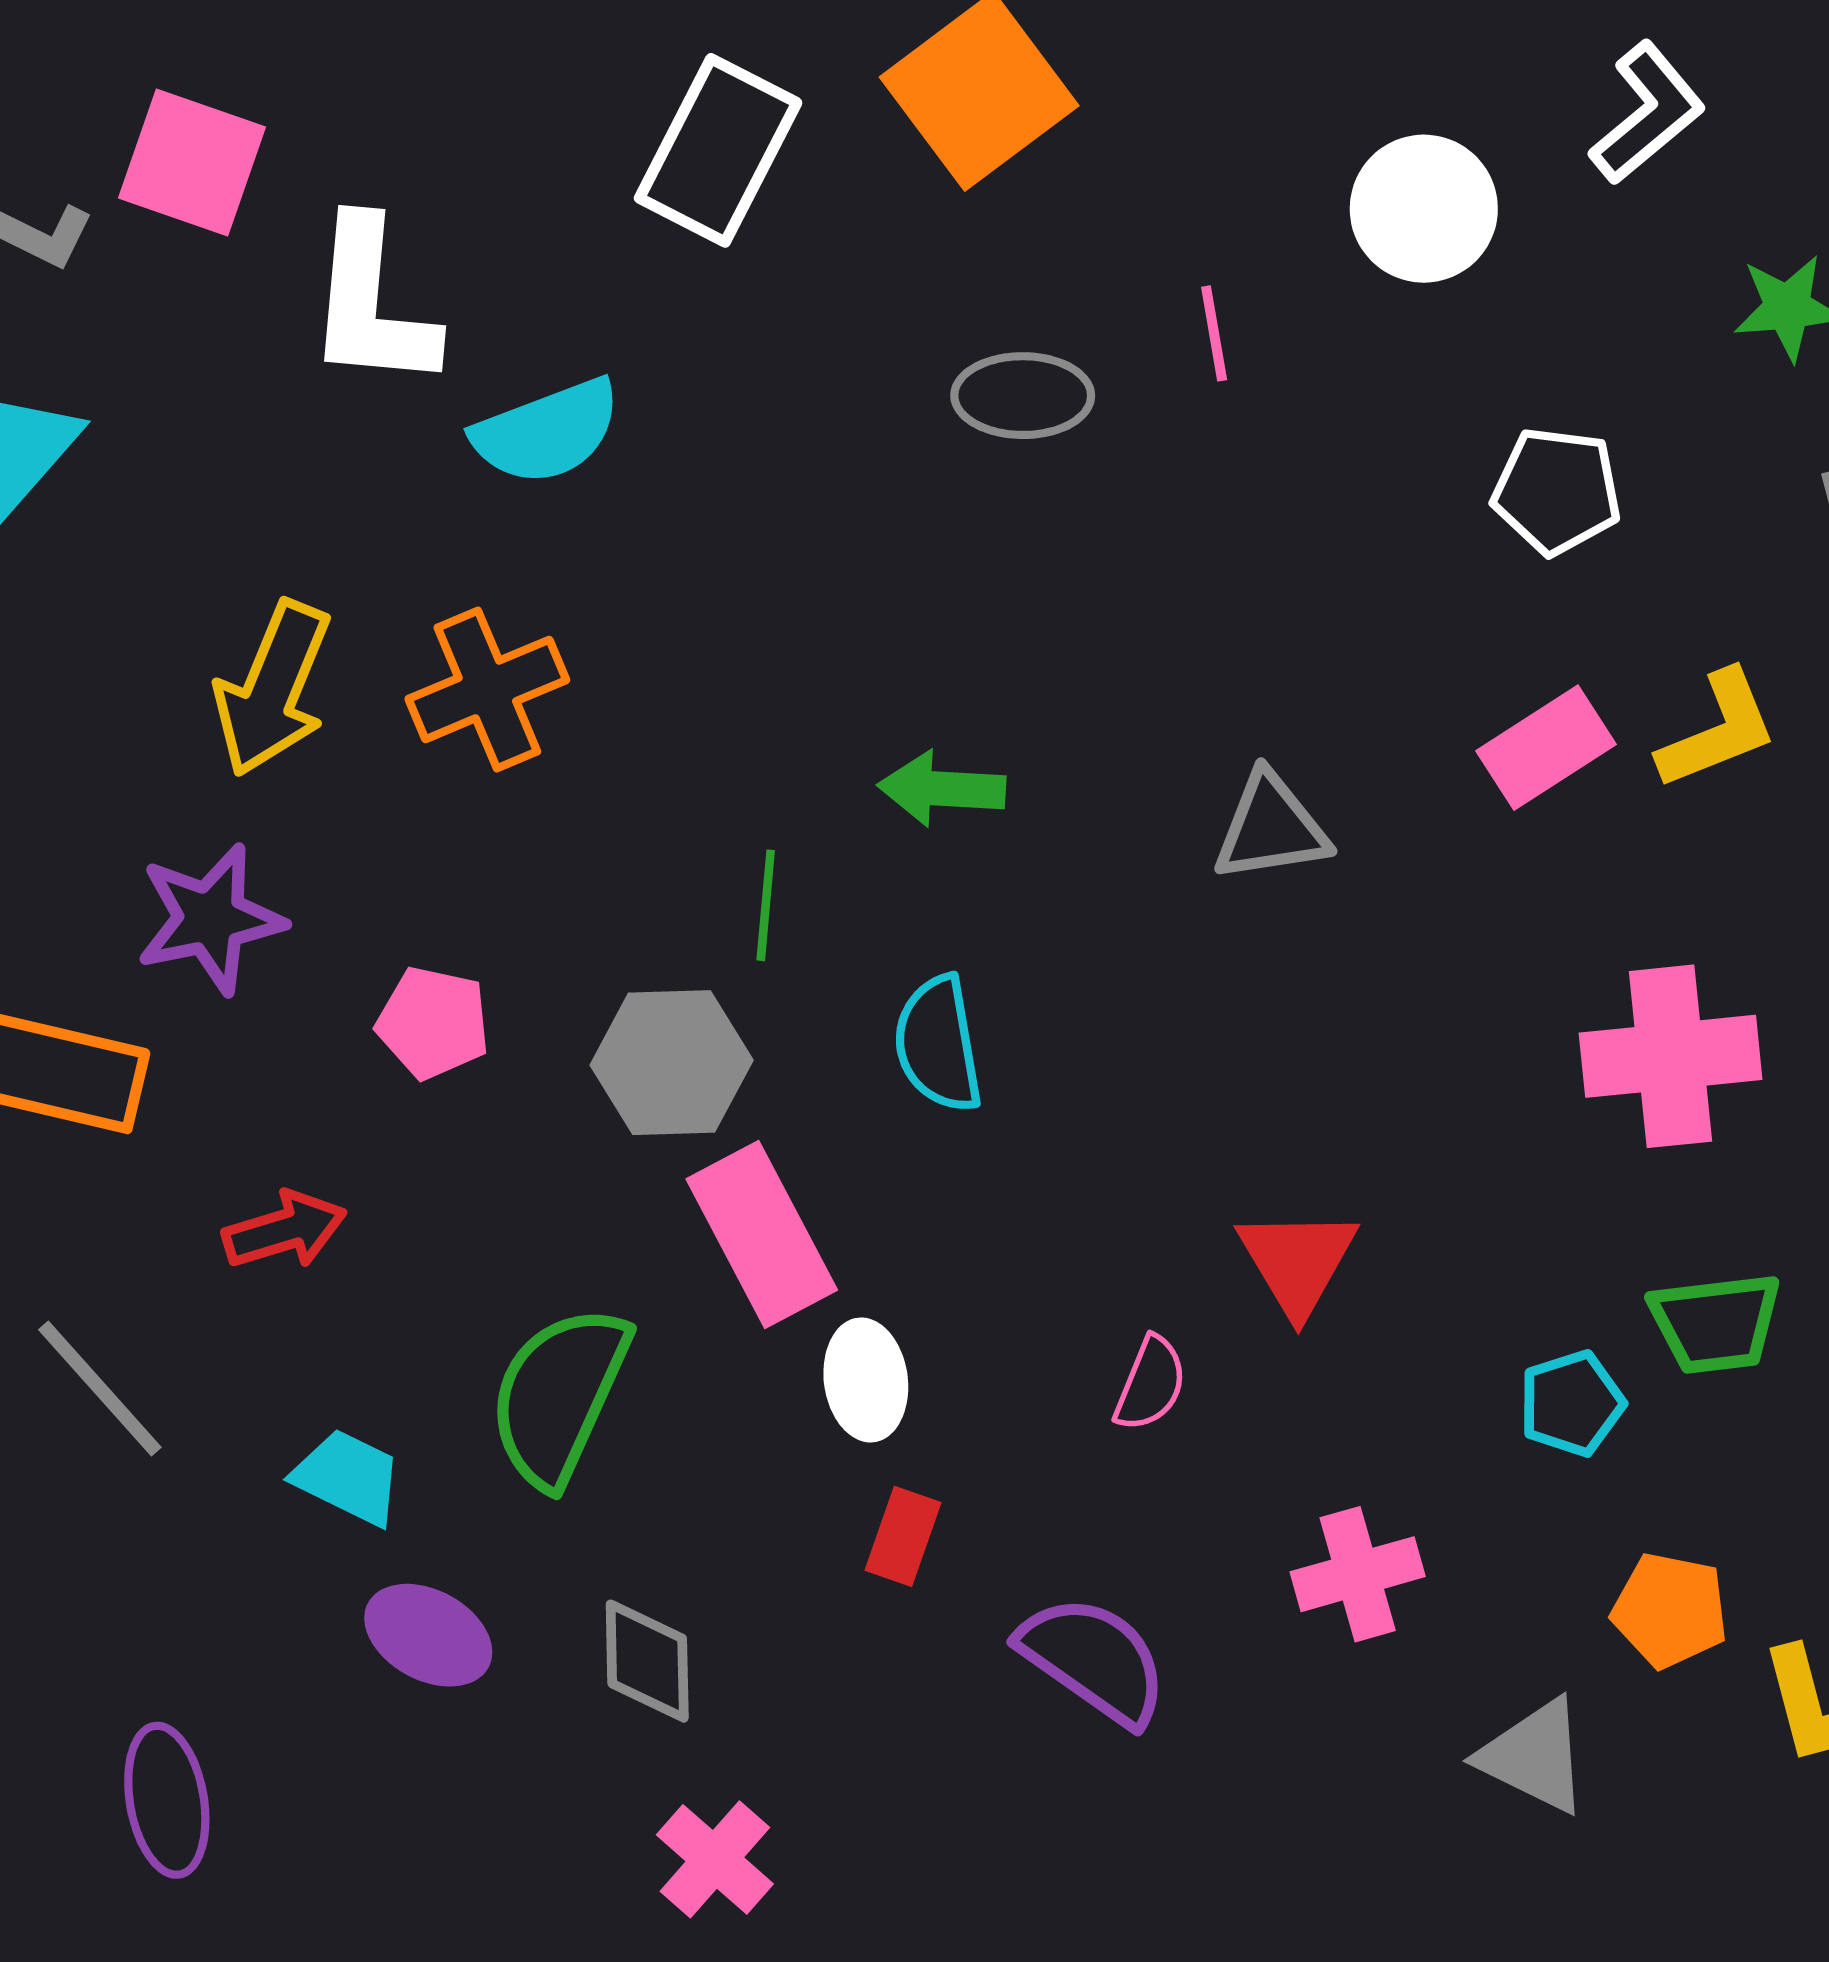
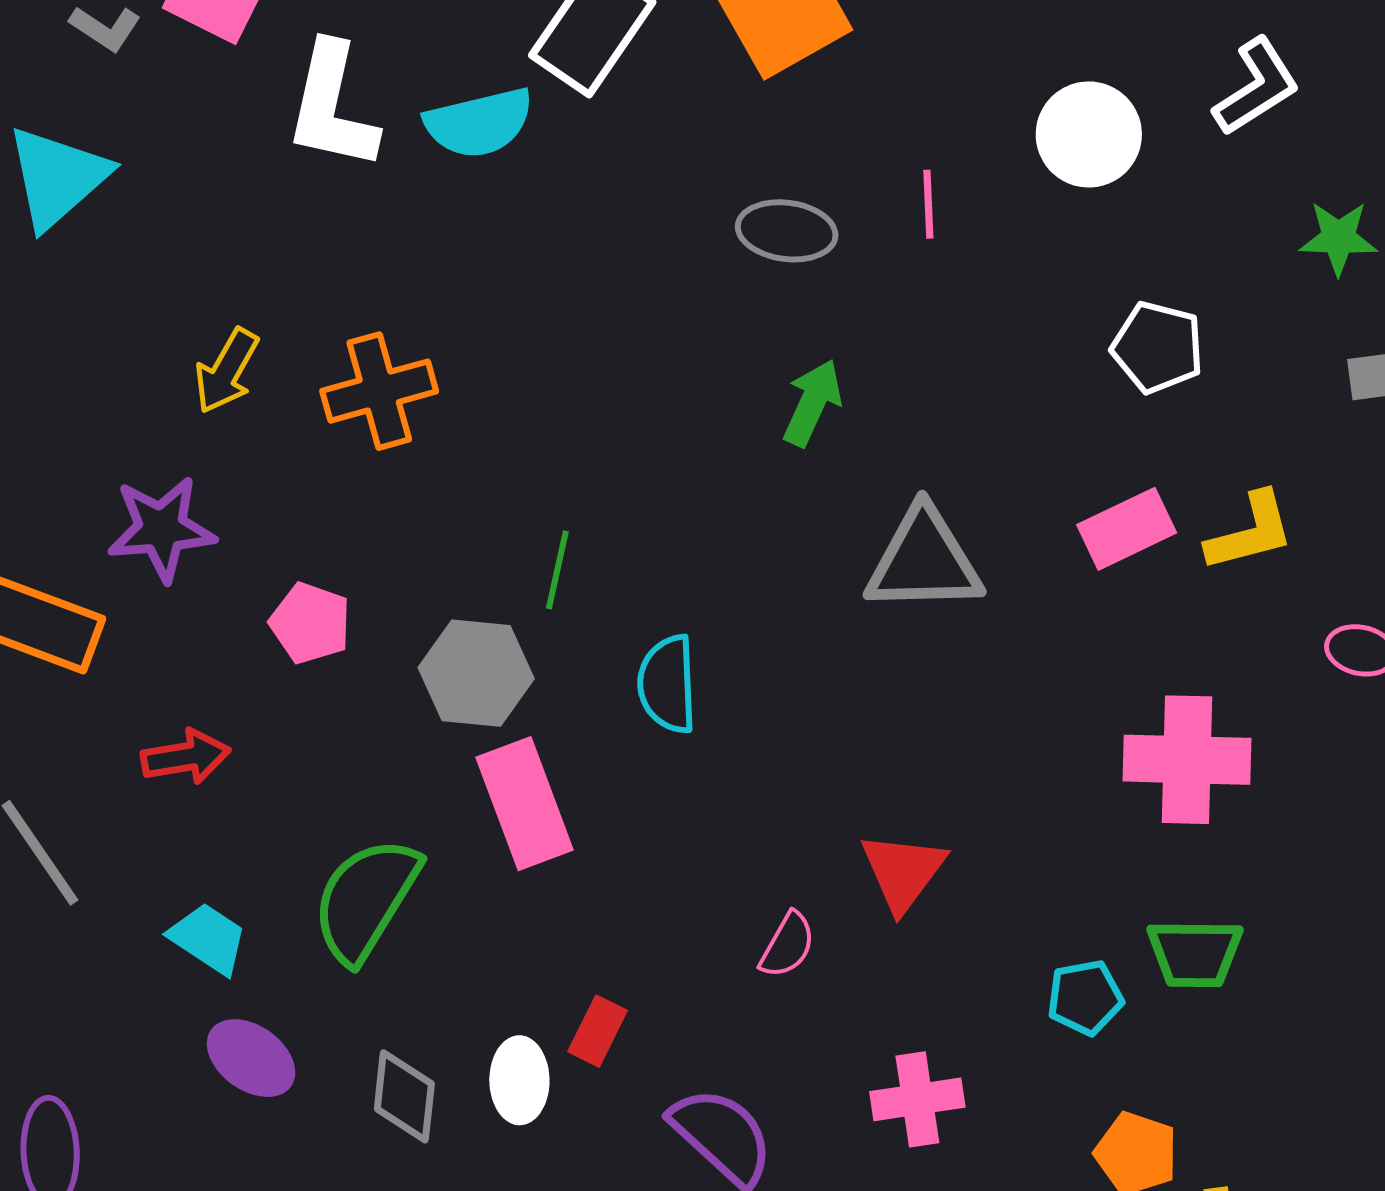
cyan semicircle: (547, 432) -> (479, 123), moved
yellow arrow: (273, 689) -> (227, 371), size x0.7
green arrow: (942, 789) -> (812, 403), moved, turned 104
gray triangle: (1271, 828) -> (924, 561), size x1.4
white ellipse: (866, 1380) -> (519, 1080), moved

